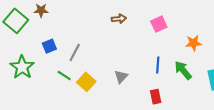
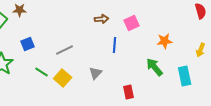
brown arrow: (119, 19) -> (102, 19), moved
gray line: (75, 52) -> (65, 50), moved, turned 36
blue line: (158, 65) -> (115, 45), moved

